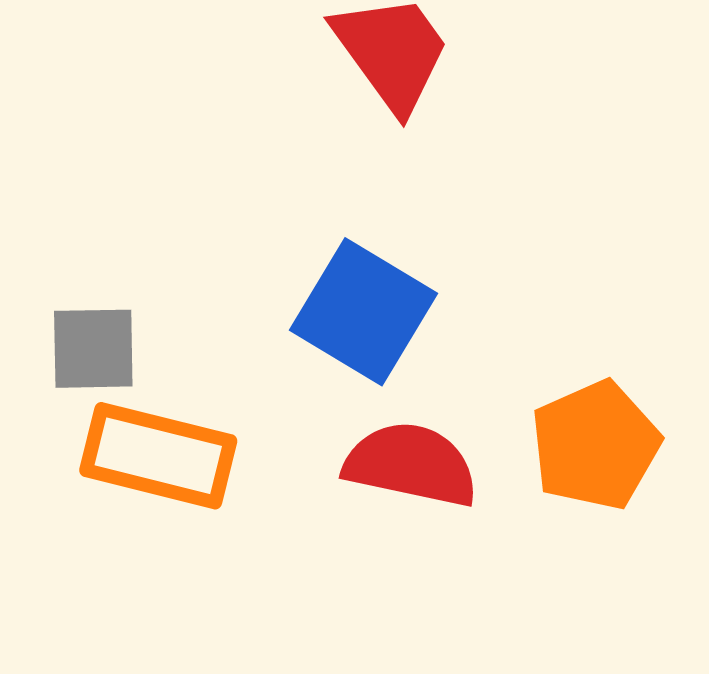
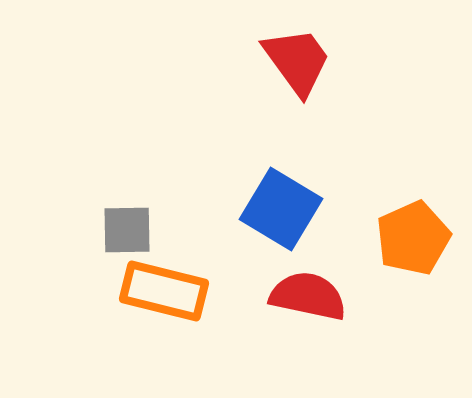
orange pentagon: (595, 445) -> (413, 238), moved

